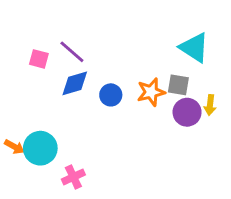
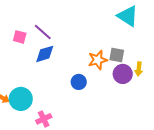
cyan triangle: (194, 47) -> (128, 16), moved
blue circle: (111, 95) -> (79, 82), moved

